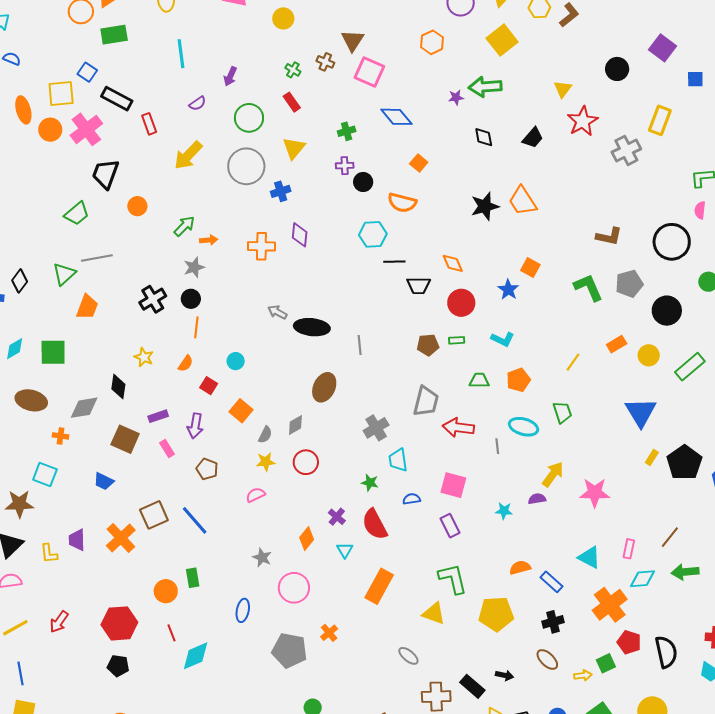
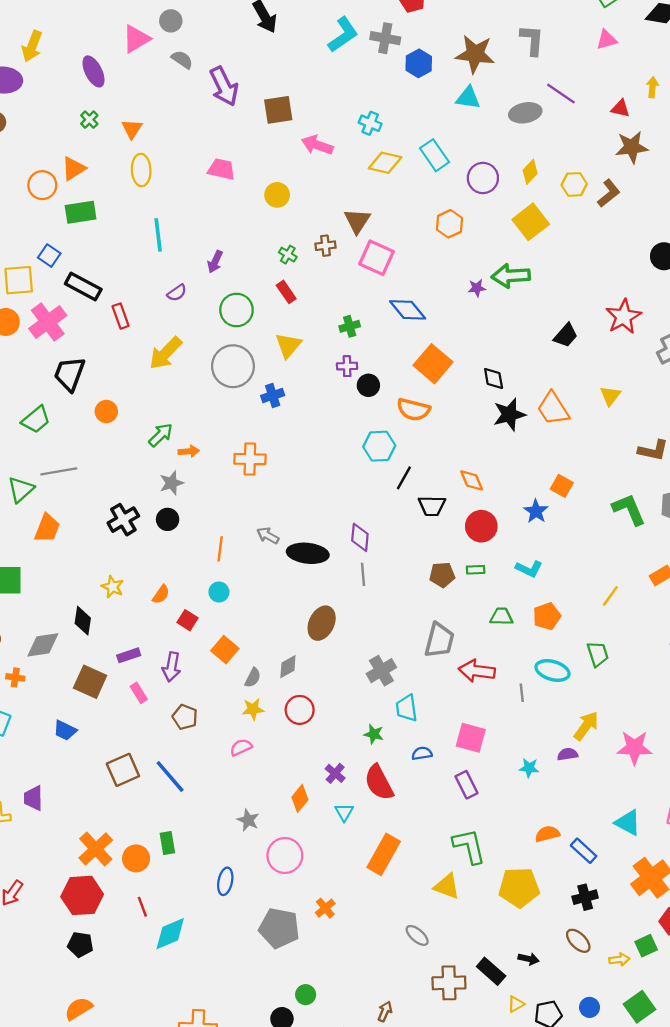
brown cross: (325, 62) -> (325, 246), turned -30
yellow triangle: (563, 89) -> (610, 396), moved
black diamond: (484, 137) -> (494, 378), moved
orange square: (419, 163) -> (433, 364), size x1.8
purple diamond: (300, 235) -> (360, 537), moved
black line: (394, 262) -> (404, 478), turned -60
orange line: (196, 327) -> (220, 549), moved
orange cross: (121, 538) -> (96, 849), moved

